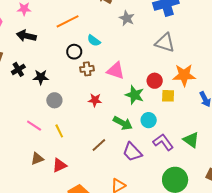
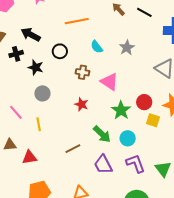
gray star: (127, 18) -> (127, 48), moved
black arrow: (26, 36) -> (31, 35), moved
black circle: (74, 52) -> (60, 51), moved

